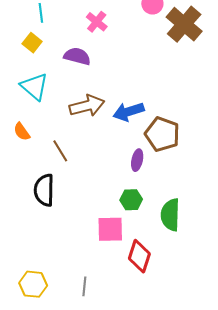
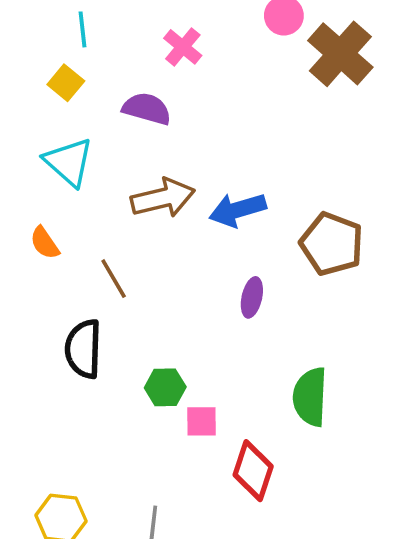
brown pentagon: (162, 134) -> (332, 244), moved
green hexagon: (131, 200) -> (165, 387), moved
pink square: (110, 229) -> (201, 421), size x0.7

